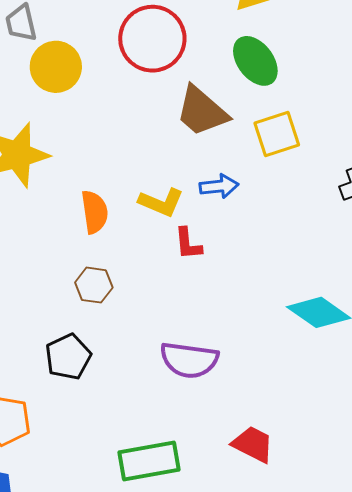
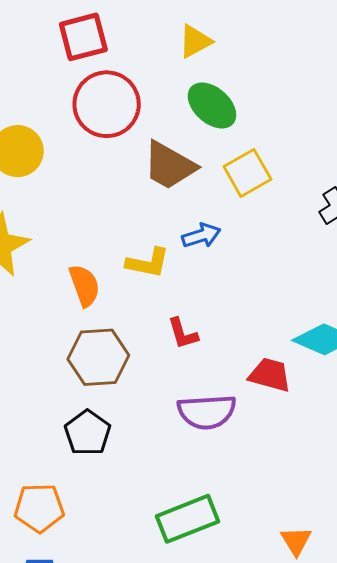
red L-shape: (188, 244) -> (183, 333), moved
brown hexagon: (94, 285) -> (98, 357), size x1.6
red trapezoid: (253, 444) -> (270, 375), moved

